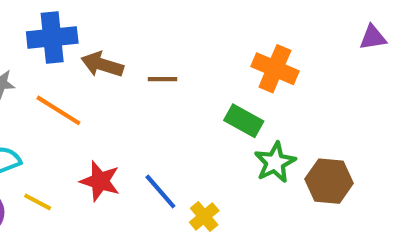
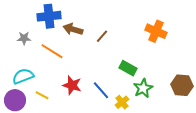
brown line: (163, 79) -> (102, 36), turned -48
green rectangle: (244, 121) -> (128, 68), moved
green star: (275, 162) -> (143, 88), moved

